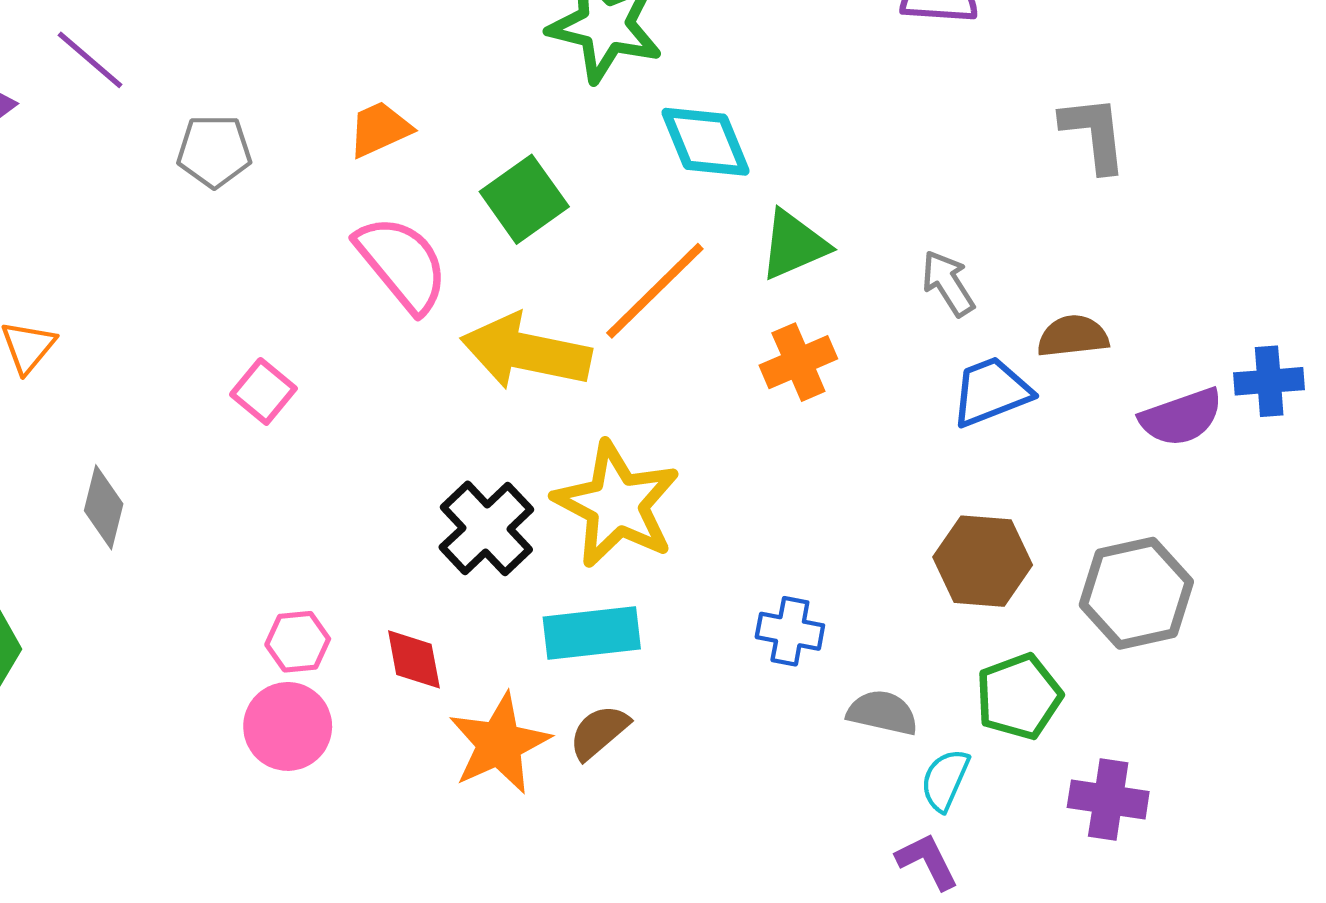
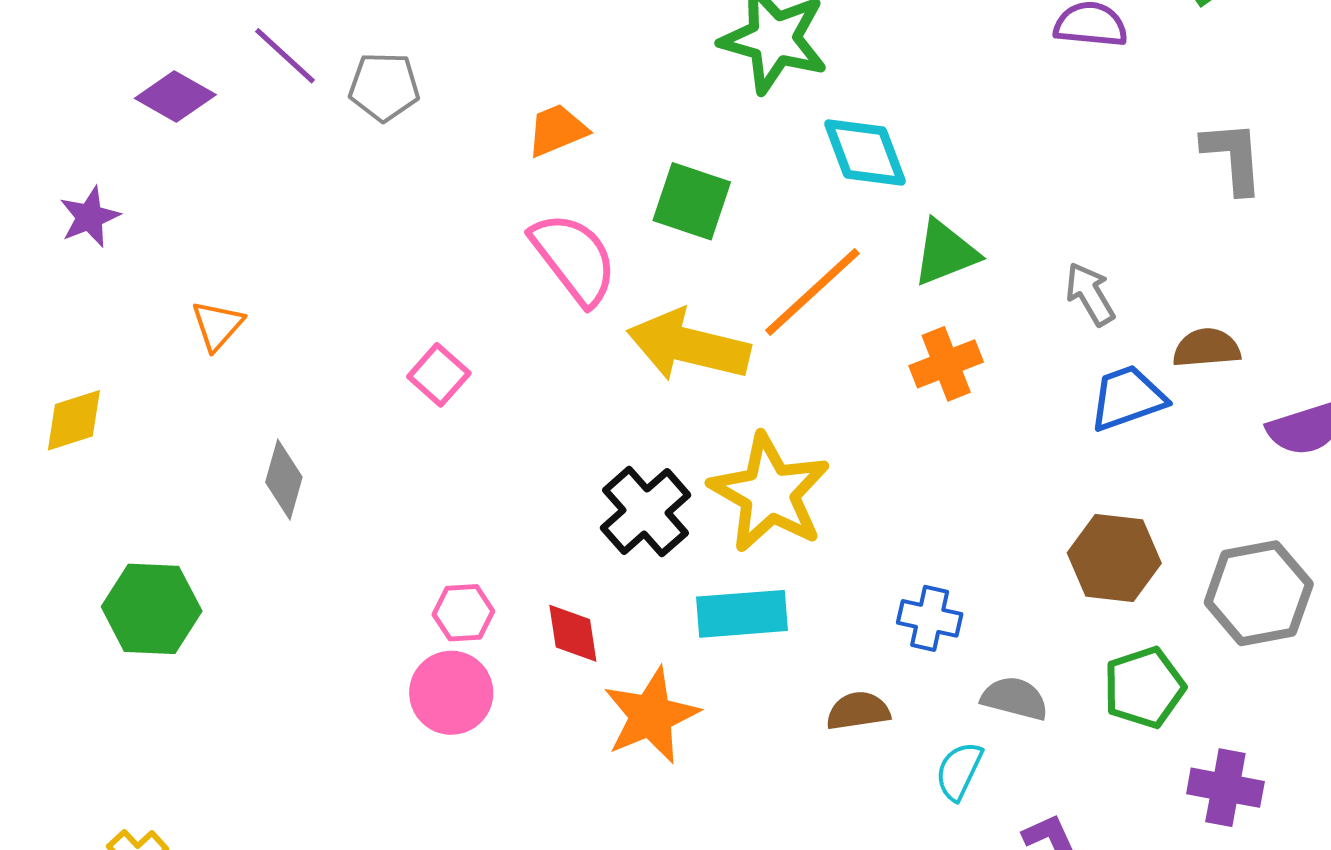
gray pentagon: (214, 151) -> (384, 87), moved
green square: (524, 199) -> (692, 201), turned -38
brown semicircle: (599, 732) -> (858, 711), moved, turned 30
cyan semicircle: (945, 780) -> (959, 771), moved

